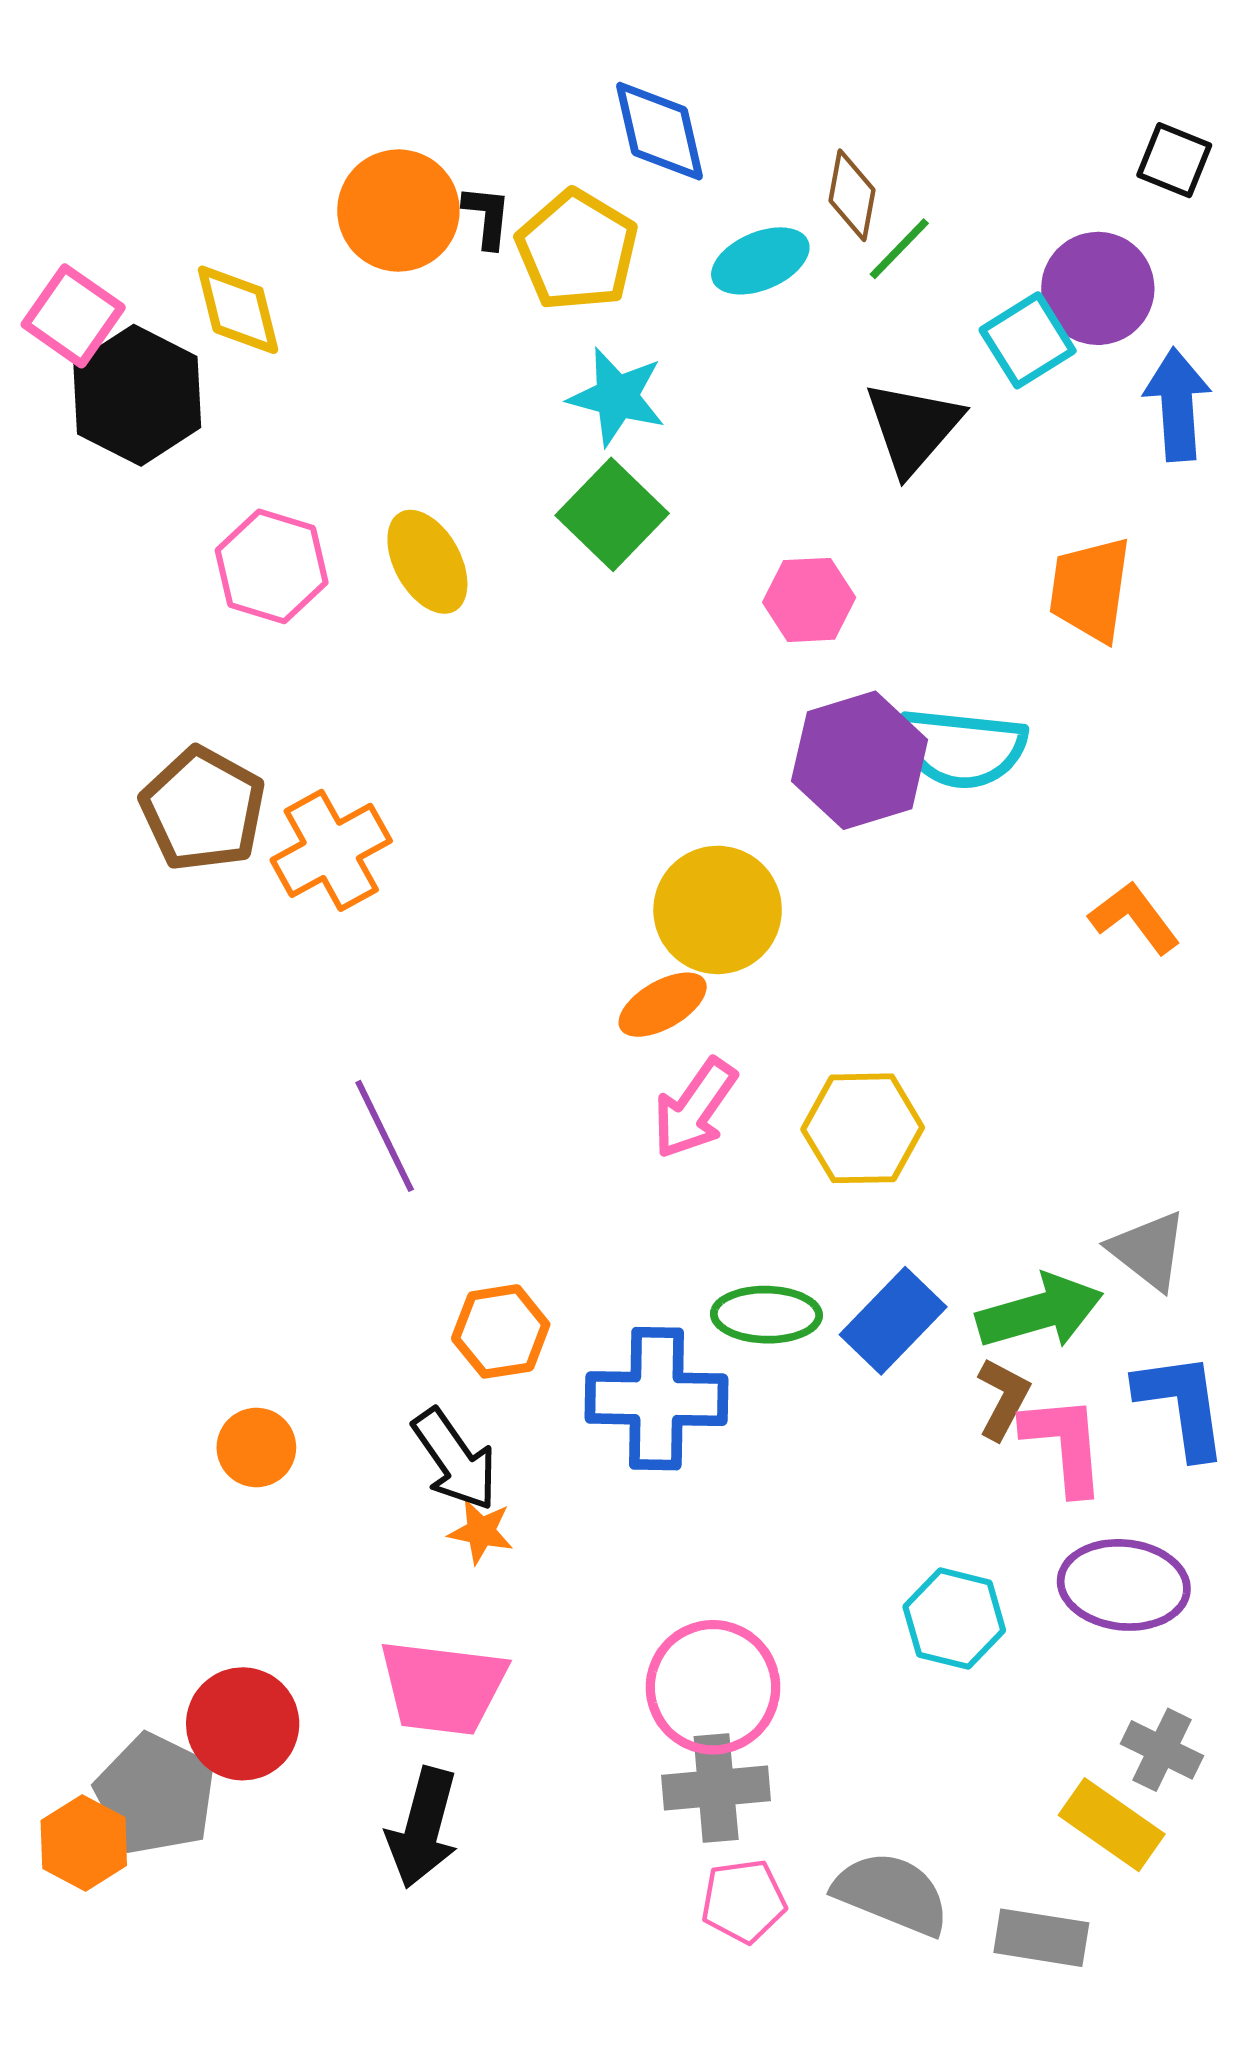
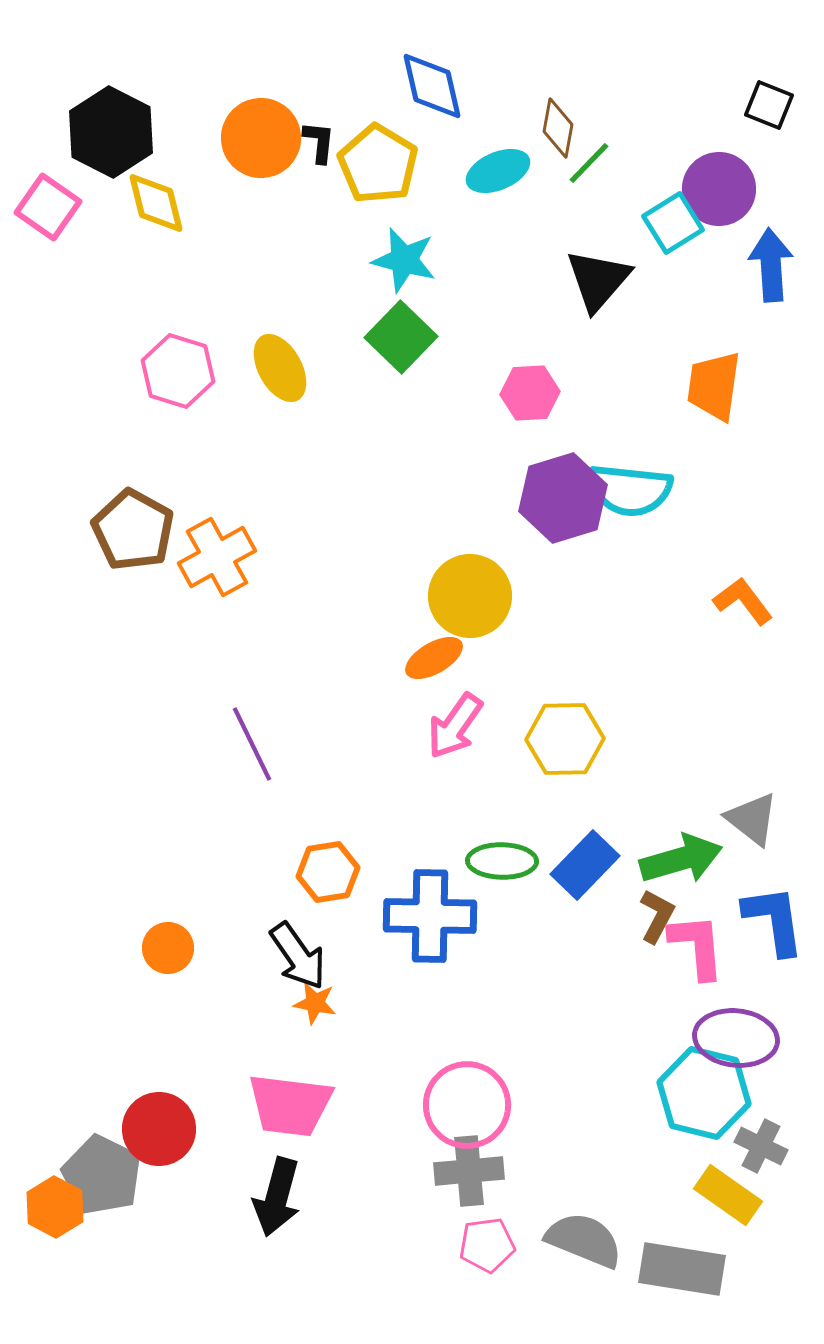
black hexagon: (137, 395) -> (111, 132), moved
cyan hexagon: (954, 1619) -> (704, 1093), moved, size x1.4
gray rectangle: (1041, 1938) -> (682, 1269), size x1.4

